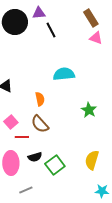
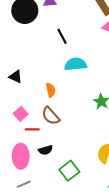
black line: (51, 30) -> (62, 36), moved
green square: (55, 165) -> (69, 171), moved
gray line: (26, 190) -> (24, 184), moved

